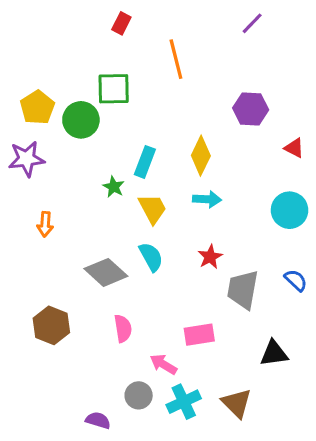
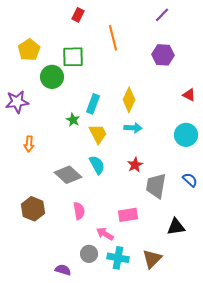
yellow pentagon: (37, 107) -> (29, 50), moved
purple hexagon: (251, 109) -> (163, 55), moved
cyan cross: (184, 402) -> (118, 258), turned 35
brown triangle: (237, 403) -> (152, 259), turned 30

